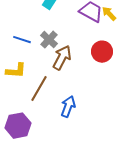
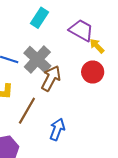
yellow arrow: (109, 14) -> (97, 46), moved
gray cross: (49, 40) -> (37, 59), size x1.5

